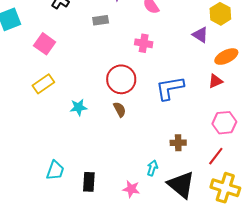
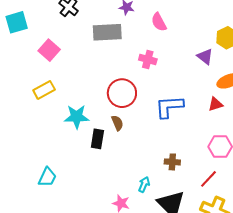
gray rectangle: (101, 20) -> (107, 32), size x1.8
cyan star: (78, 107) -> (77, 117), size x1.4
black rectangle: (89, 182) -> (97, 139), moved

